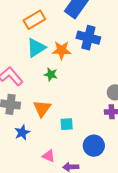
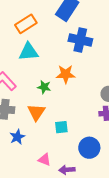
cyan triangle: (36, 48) -> (28, 52), turned 30
orange star: (62, 50) -> (66, 74), moved
green star: (51, 74) -> (44, 87), moved

